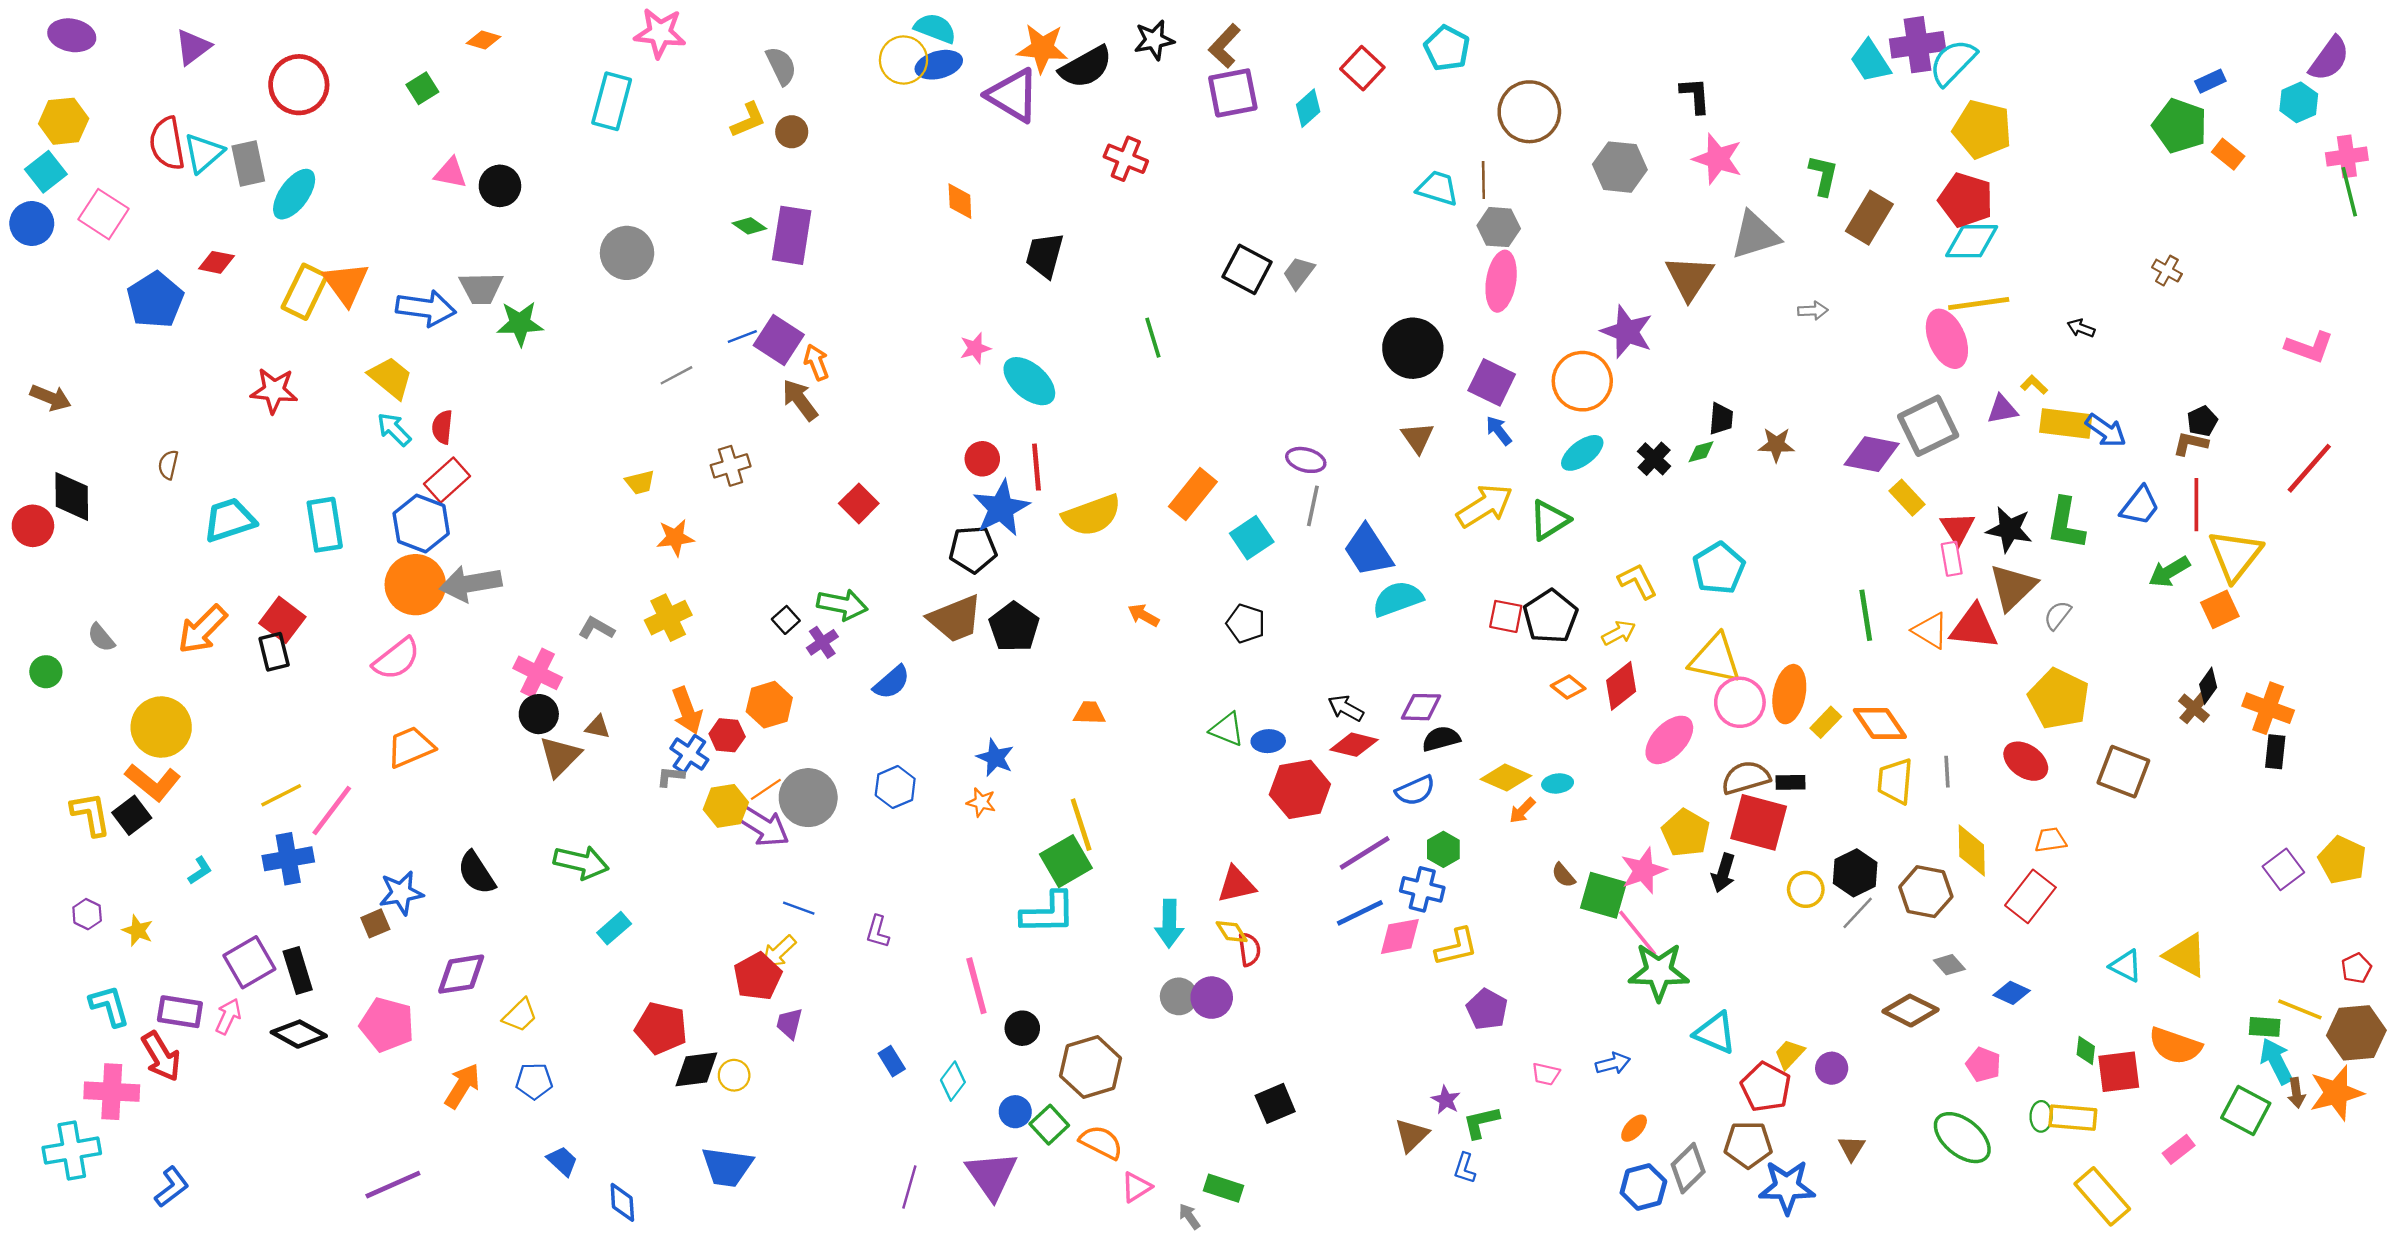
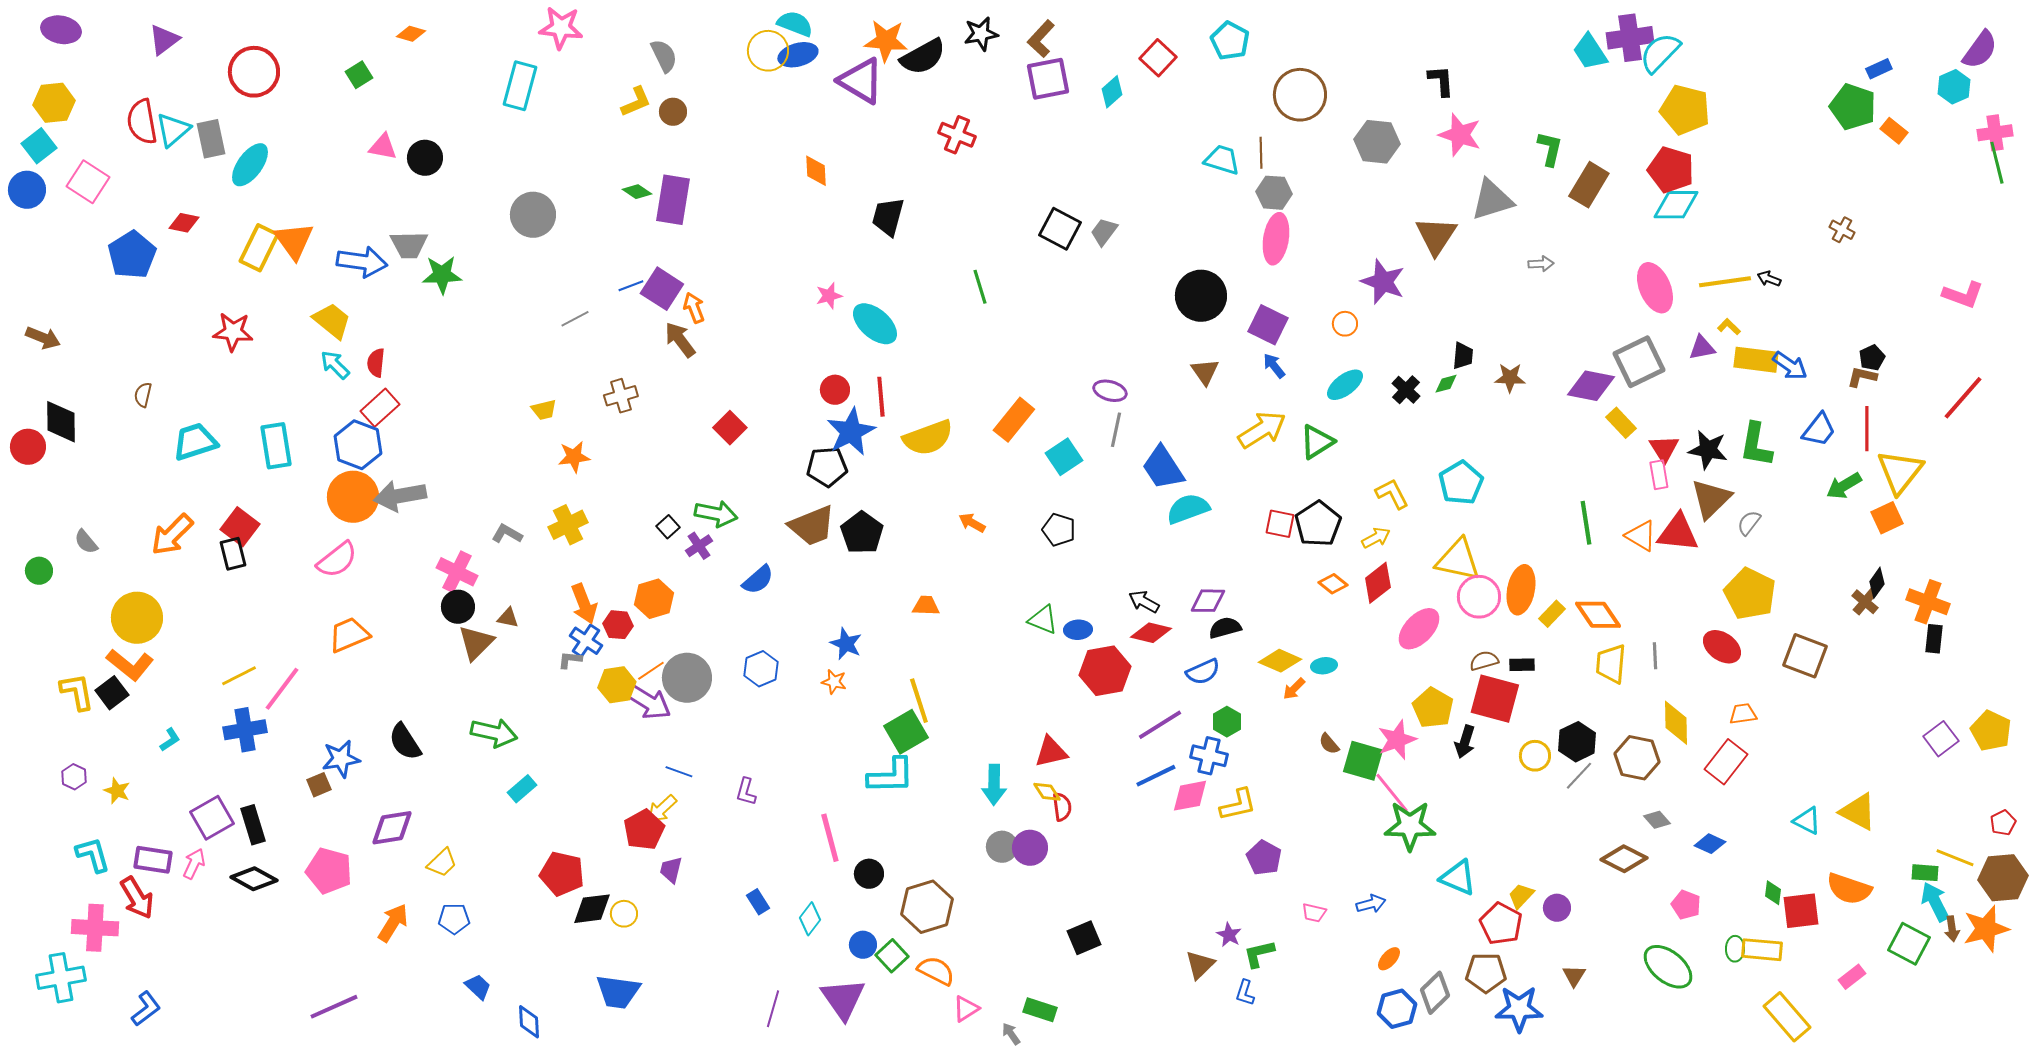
yellow line: (1979, 304) -> (1725, 282), moved
orange circle: (1582, 381) -> (1345, 324), size x0.5
brown semicircle: (1746, 778) -> (1484, 661), size x0.7

